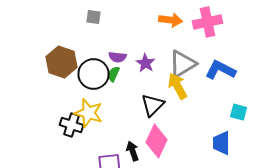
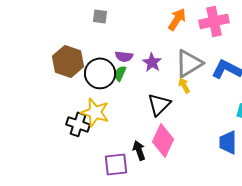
orange arrow: (170, 20) -> (177, 19), turned -65
yellow arrow: (178, 86) -> (184, 85), size x0.6

